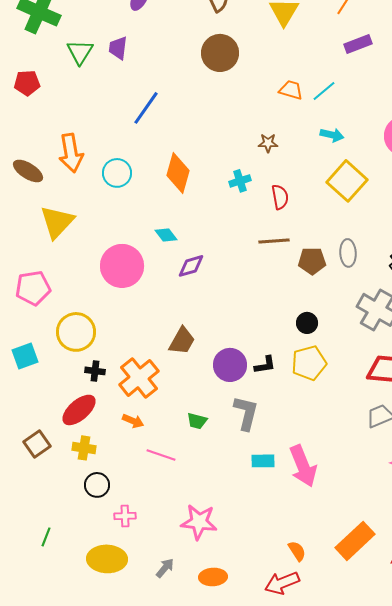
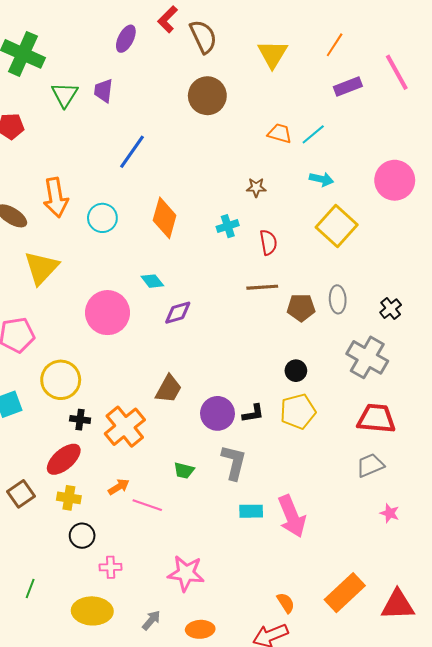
orange arrow: (133, 421) -> (119, 487), moved, turned -55

